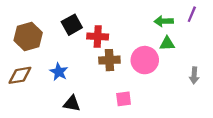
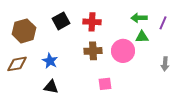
purple line: (192, 14) -> (163, 23), moved
red cross: (98, 36) -> (92, 22), moved
black triangle: (72, 104) -> (51, 87), moved

